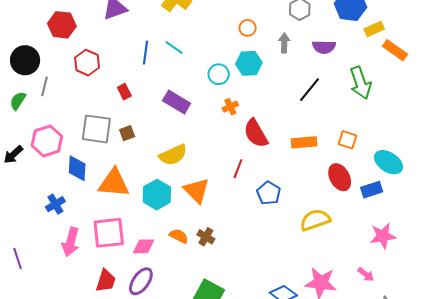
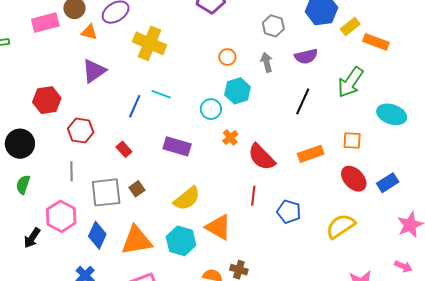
blue line: (145, 53) -> (135, 106), turned 30
green arrow: (360, 83) -> (350, 82), turned 68
gray line: (44, 86) -> (72, 171), moved
cyan ellipse: (388, 162) -> (392, 114), moved
blue diamond: (77, 168) -> (97, 235), turned 36

